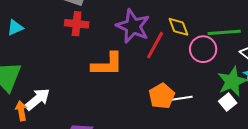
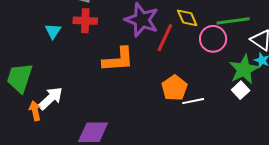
cyan triangle: (15, 28) -> (53, 31), moved, turned -30
white line: (182, 98) -> (193, 101), moved

